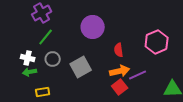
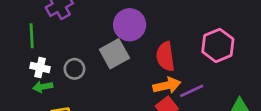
green line: (46, 37) -> (32, 36), moved, turned -42
red semicircle: (119, 50) -> (165, 56), size x1.5
gray square: (81, 67) -> (114, 54), moved

